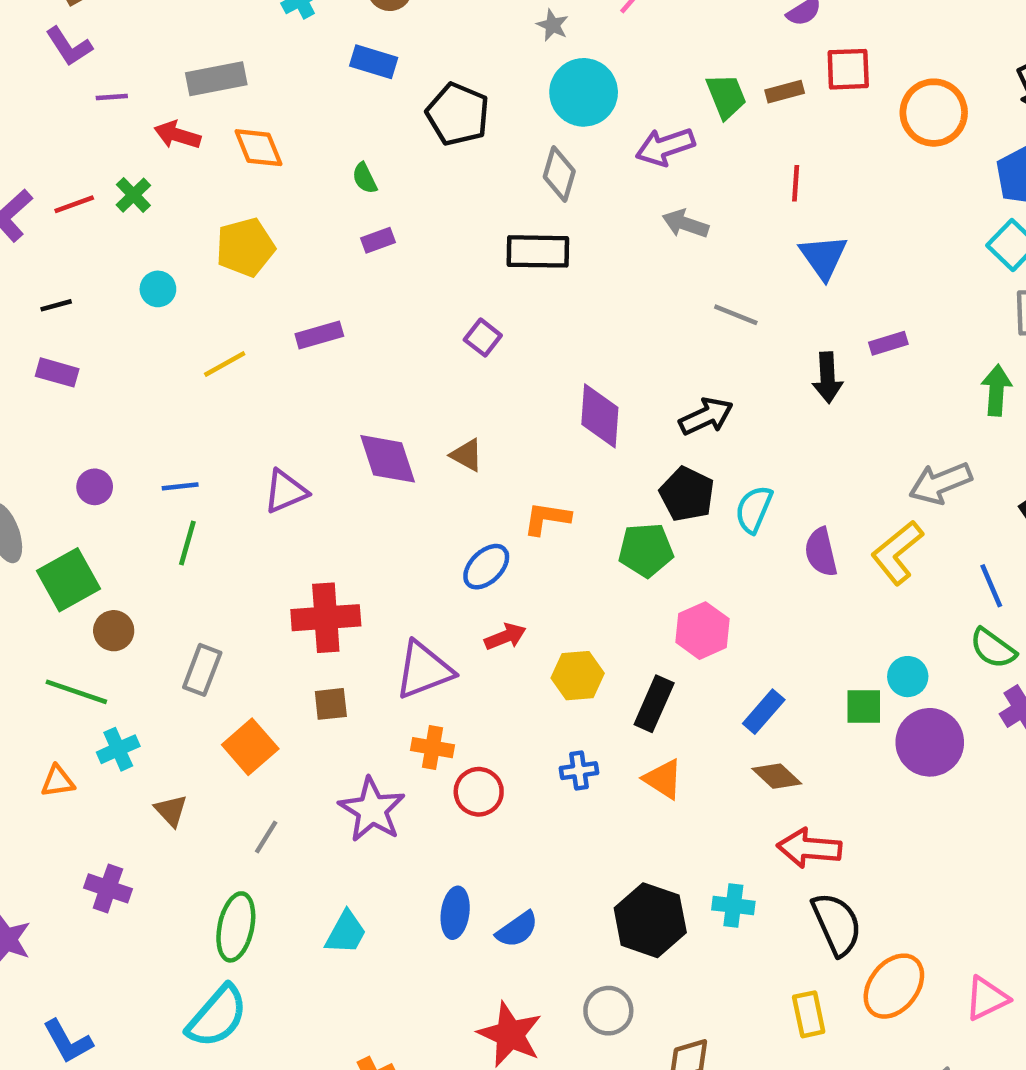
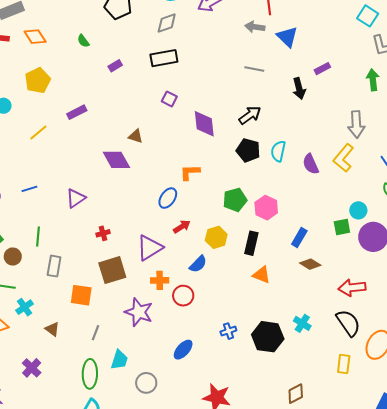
gray diamond: (559, 174) -> (167, 23), turned 65
gray arrow: (685, 224) -> (255, 27), moved
purple rectangle: (378, 240) -> (115, 66), moved
purple square: (483, 338) -> (169, 99), moved
brown triangle: (467, 455) -> (136, 136), moved
gray arrow: (940, 483) -> (356, 124), turned -60
purple triangle: (286, 491) -> (76, 198), moved
green line: (187, 543) -> (38, 237), moved
green pentagon: (646, 550) -> (235, 200), moved
red cross: (326, 618) -> (103, 233), size x0.5
brown square: (331, 704) -> (112, 270), size x1.8
orange square: (250, 747) -> (81, 295), turned -30
blue cross: (579, 771) -> (228, 331), moved
red arrow: (809, 848) -> (352, 288), moved
purple cross: (108, 888) -> (32, 368), turned 36
cyan cross: (733, 906) -> (302, 323), turned 36
blue ellipse: (455, 913) -> (183, 350), turned 45
blue semicircle: (517, 929) -> (198, 264), moved
cyan trapezoid: (346, 933) -> (119, 360), moved
gray circle: (608, 1011) -> (146, 383), moved
yellow rectangle: (809, 1014) -> (344, 364), turned 30

